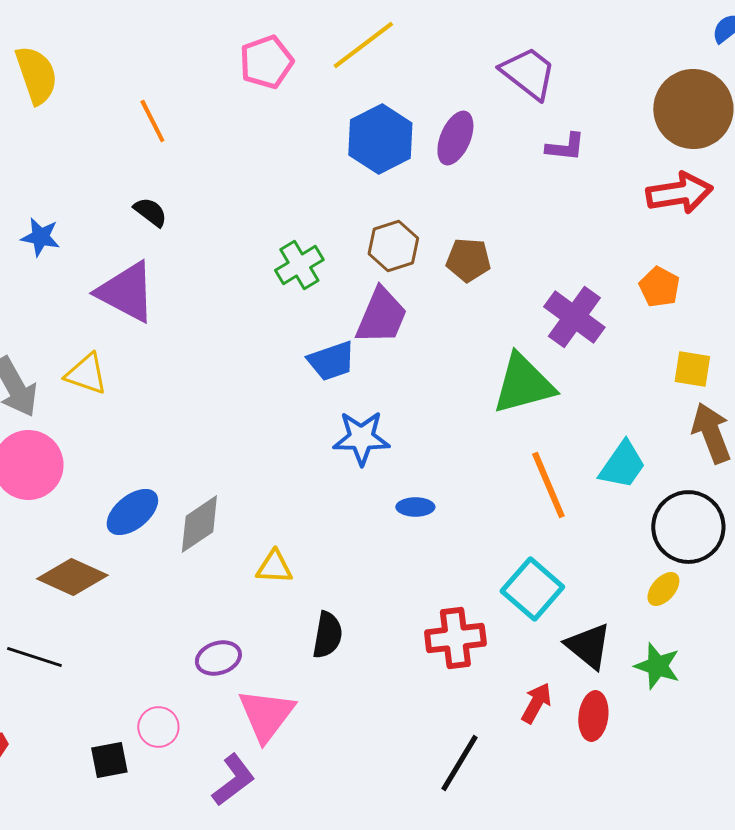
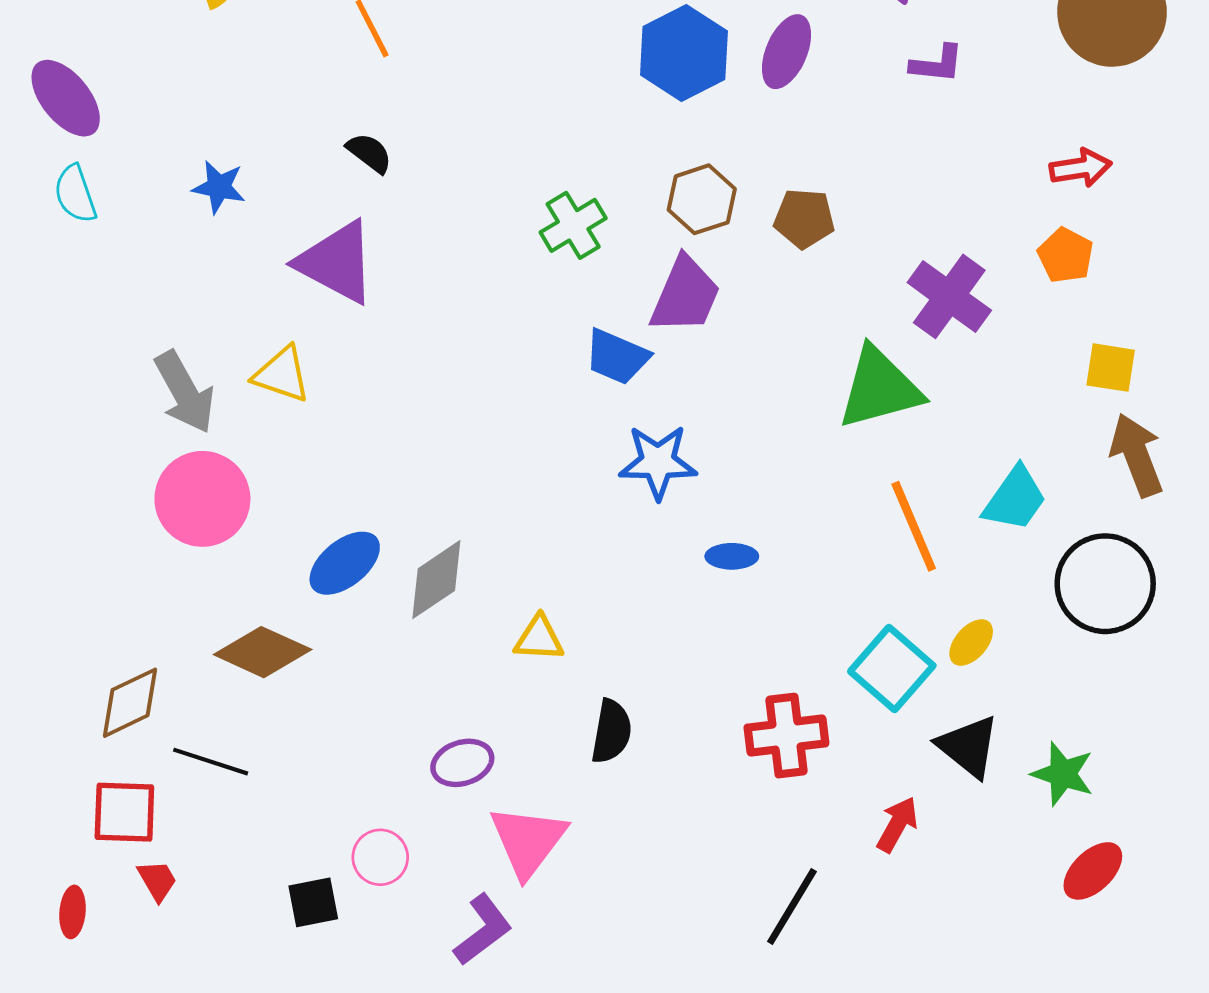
red arrow: (679, 193) -> (1081, 168), moved, size x0.7
blue trapezoid: (331, 361) -> (617, 357), turned 42
yellow ellipse: (663, 589) -> (971, 643), moved
red ellipse: (593, 716) -> (1093, 871), moved, turned 39

